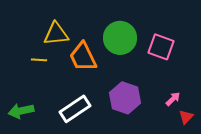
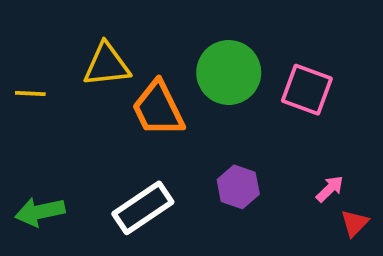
yellow line: (39, 60) -> (30, 93), moved
purple hexagon: (125, 98) -> (238, 187), size x0.7

